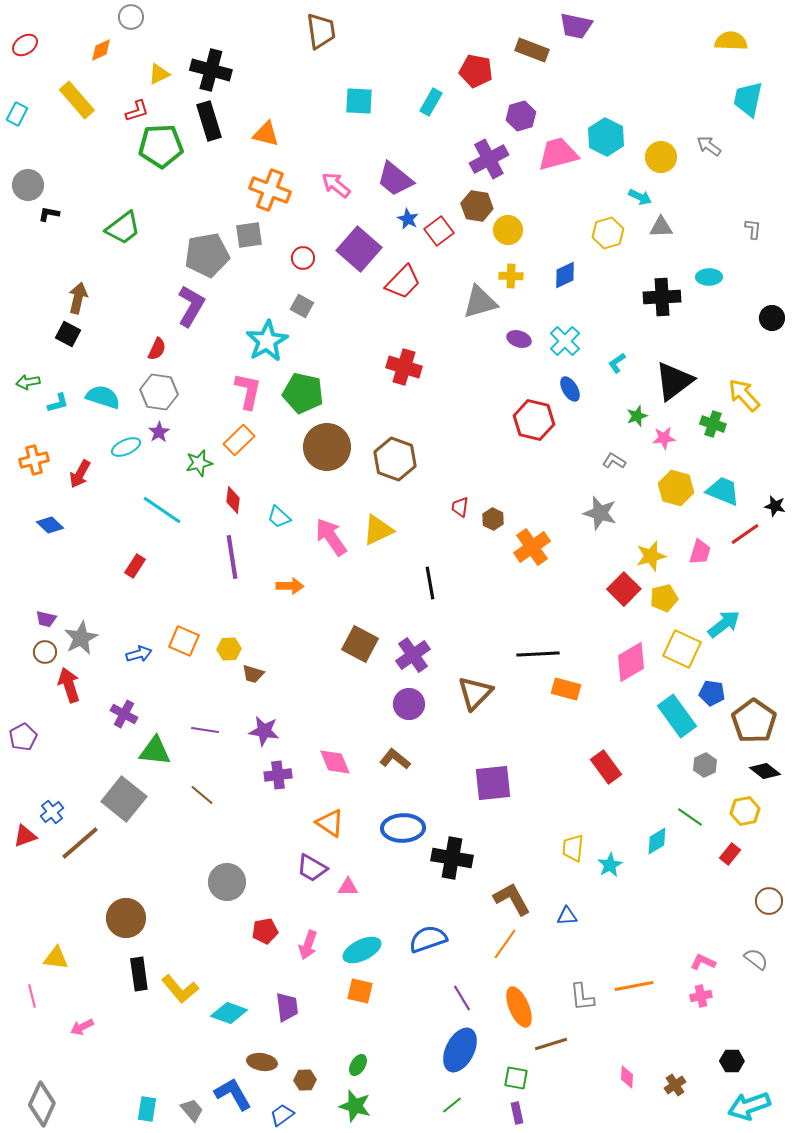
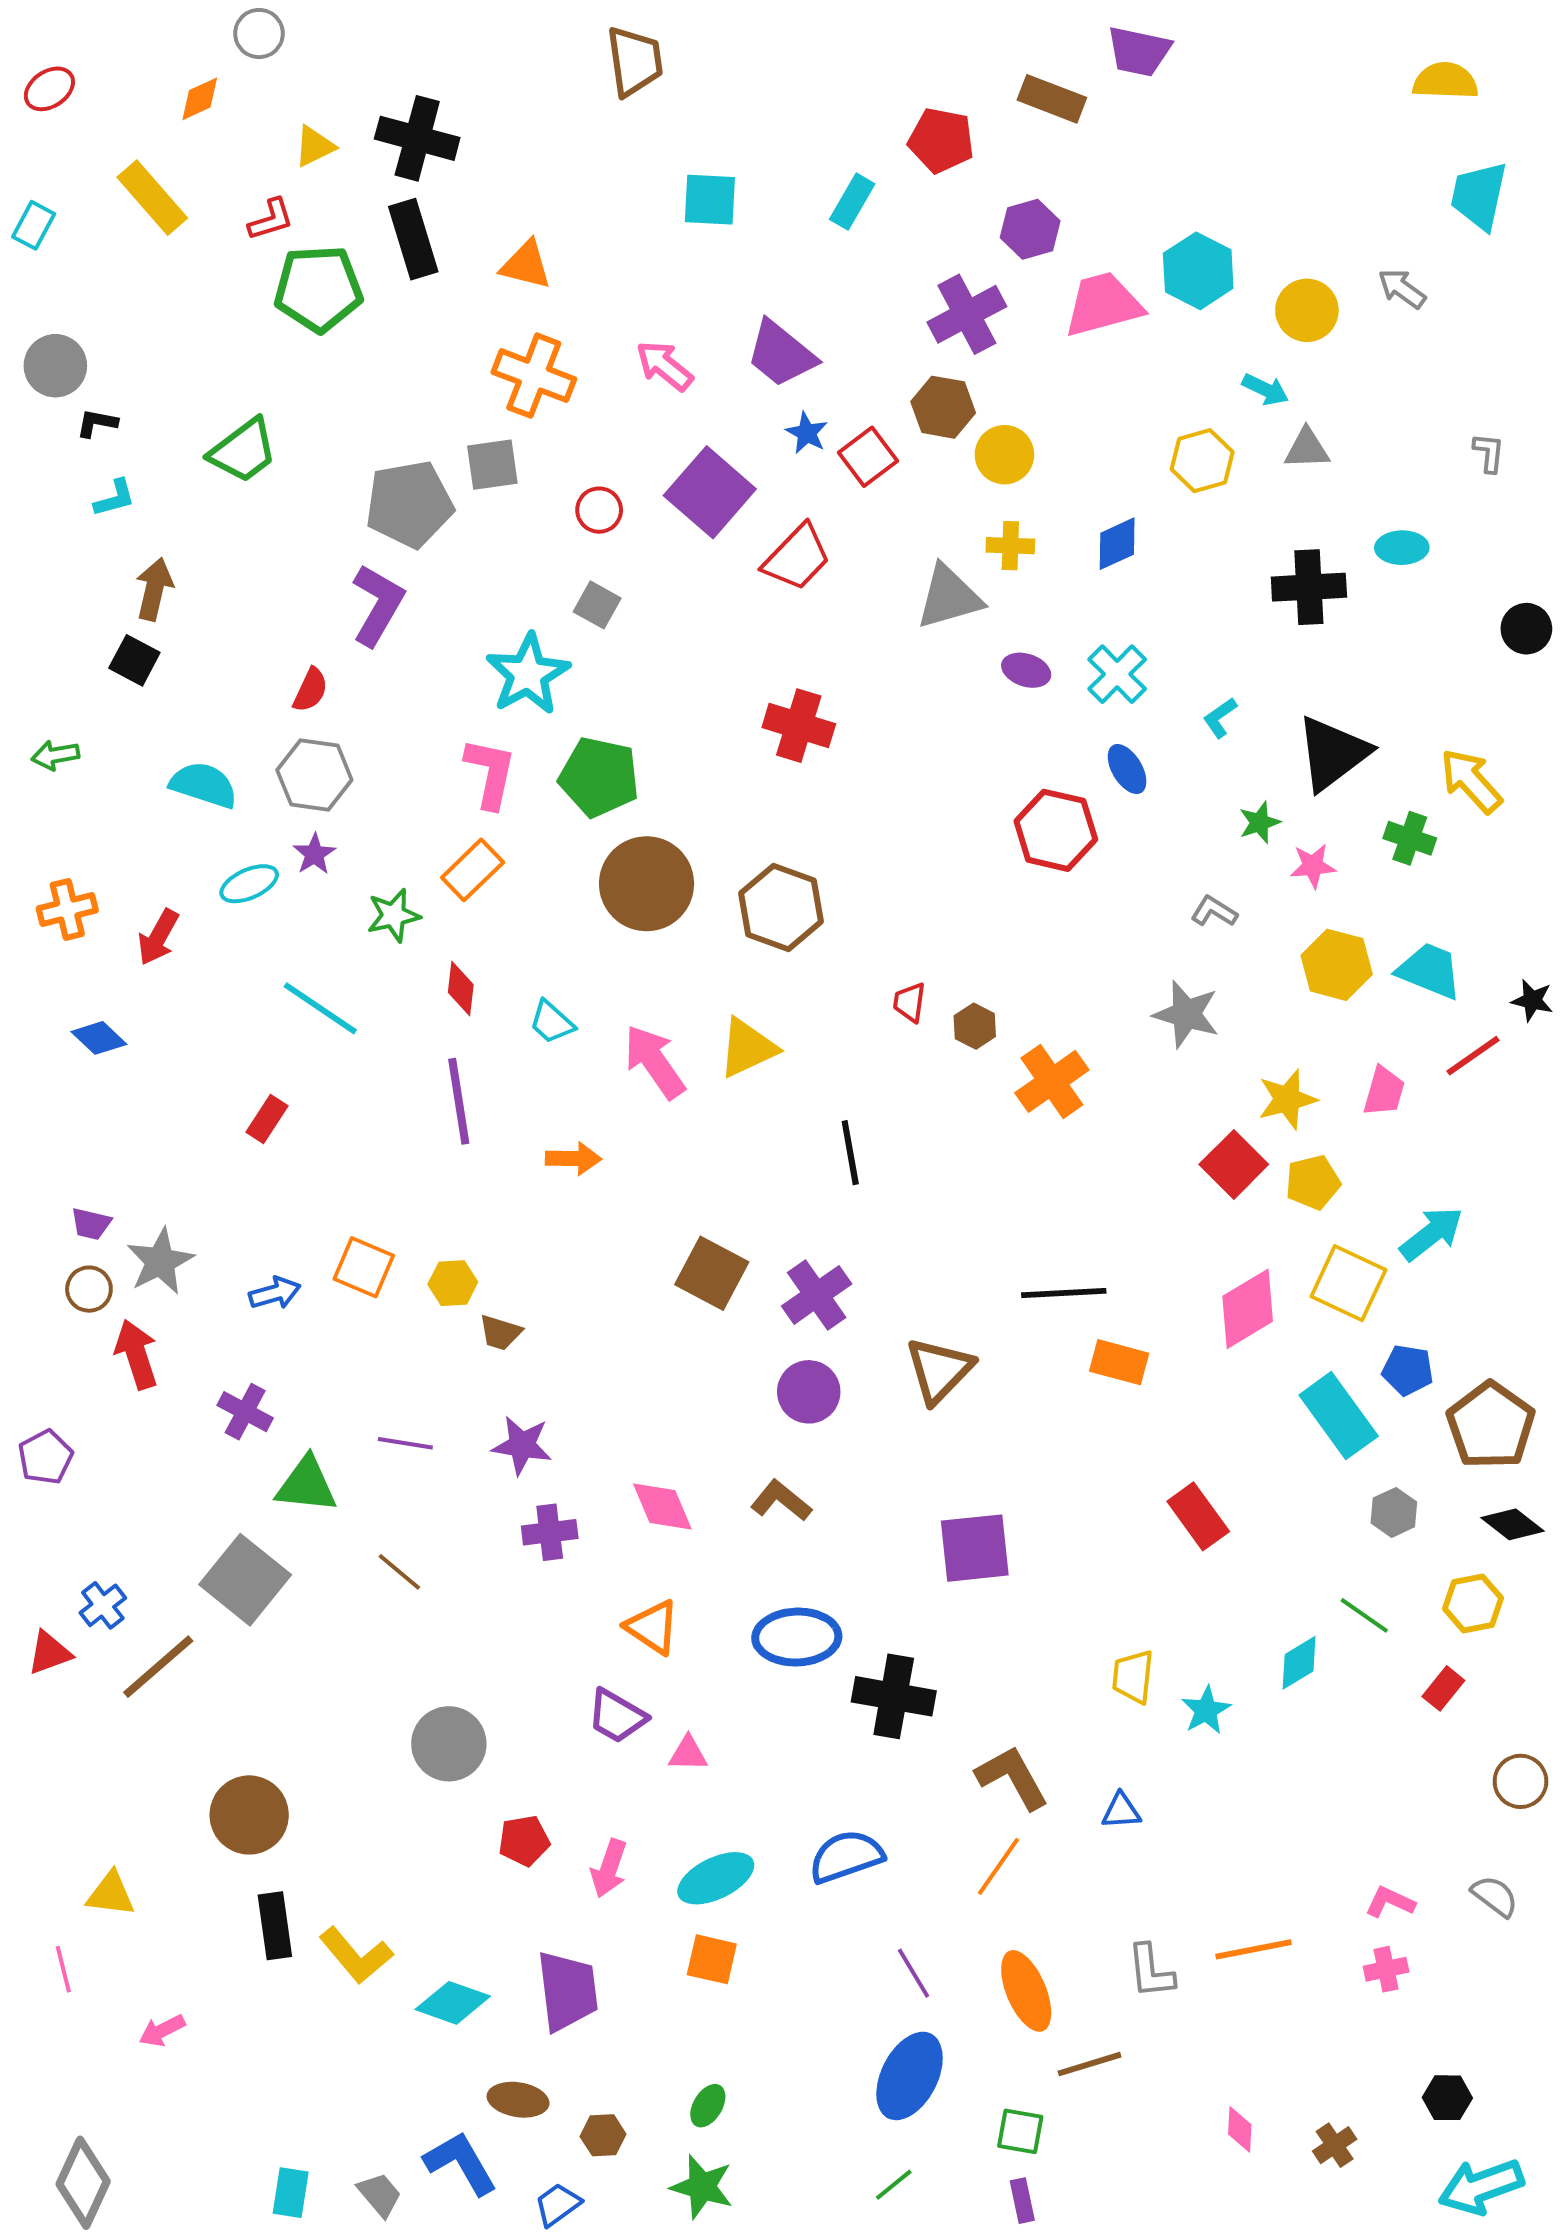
cyan L-shape: (58, 403) -> (115, 498), moved
purple trapezoid: (287, 1007) -> (567, 1991), size x1.4

